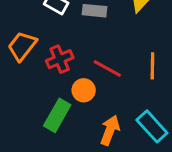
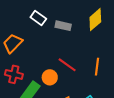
red cross: (60, 59) -> (14, 74), moved, turned 30

